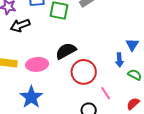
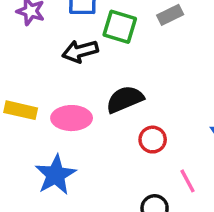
black arrow: (20, 25) -> (80, 51), moved
red circle: (84, 72) -> (153, 140), size x0.6

